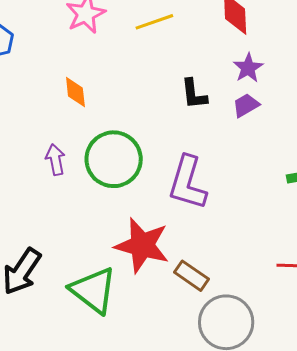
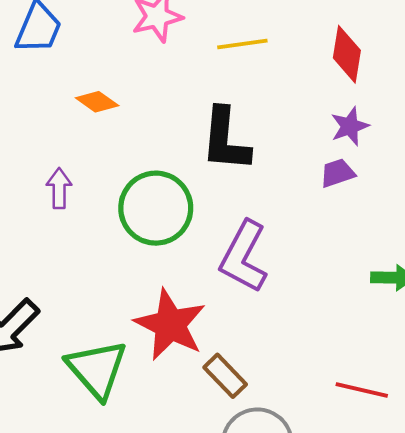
orange diamond: (75, 92) -> (97, 102), moved, turned -60
black L-shape: (194, 94) -> (225, 140), moved, size x1.6
purple arrow: (55, 160) -> (59, 188), moved

